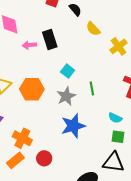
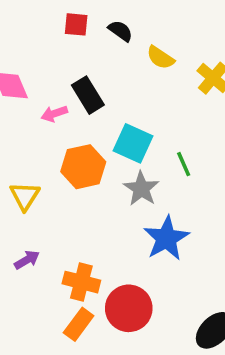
cyan square: (68, 71) -> (133, 143), size x1.5
orange hexagon: (32, 89) -> (83, 167), moved
red circle: (44, 158) -> (129, 308), size x1.6

